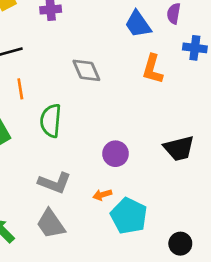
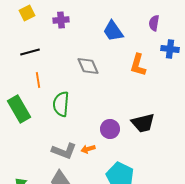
blue trapezoid: (138, 24) -> (113, 31), moved
black trapezoid: (179, 148) -> (143, 123), moved
orange arrow: (102, 195) -> (88, 149), moved

